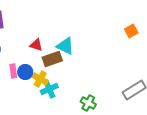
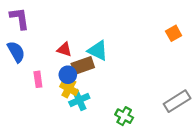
blue circle: (25, 72) -> (68, 75), moved

